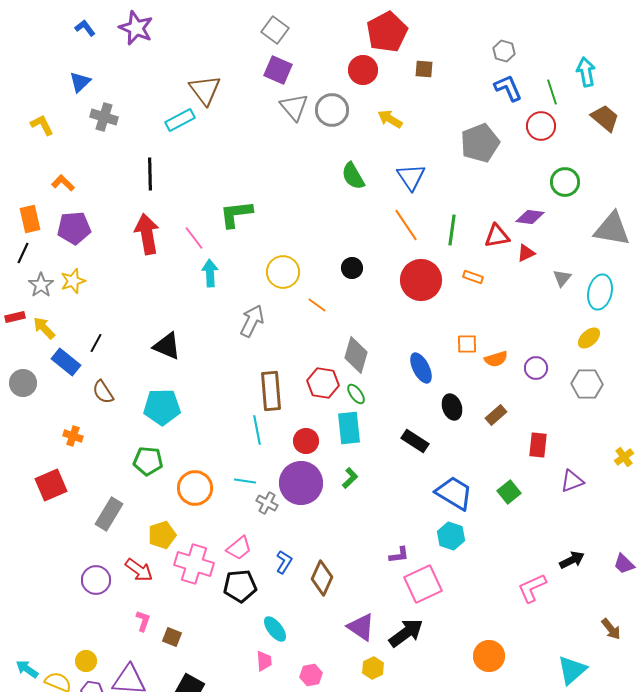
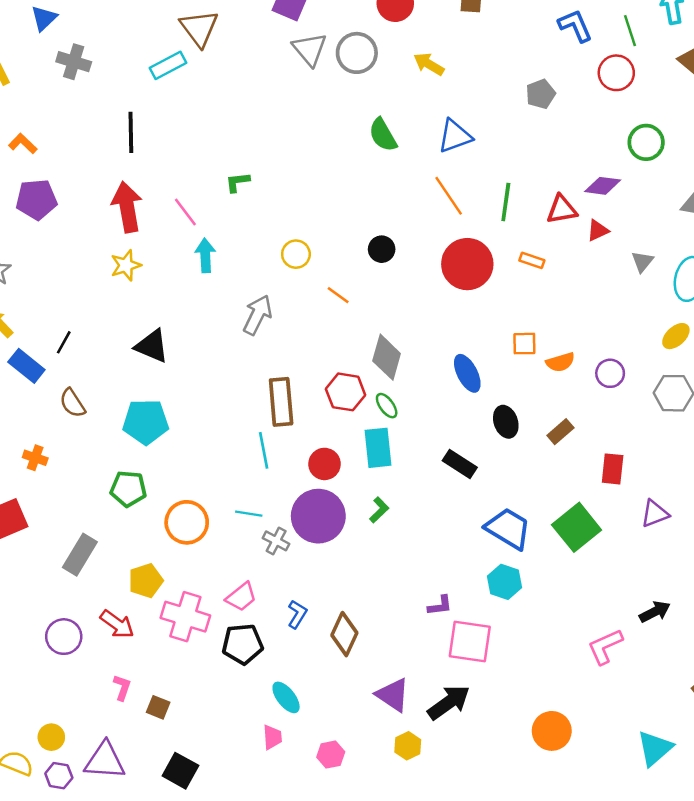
gray pentagon: (480, 143) -> (541, 94), size x0.6
blue triangle: (411, 177) -> (455, 136), turned 44
green L-shape: (236, 214) -> (238, 182), size x0.6
yellow circle: (283, 272) -> (296, 254), size x0.7
yellow star: (73, 281) -> (126, 265), moved
green square: (509, 492) -> (577, 527), size x1.6
pink square: (423, 584) -> (470, 642), turned 33

